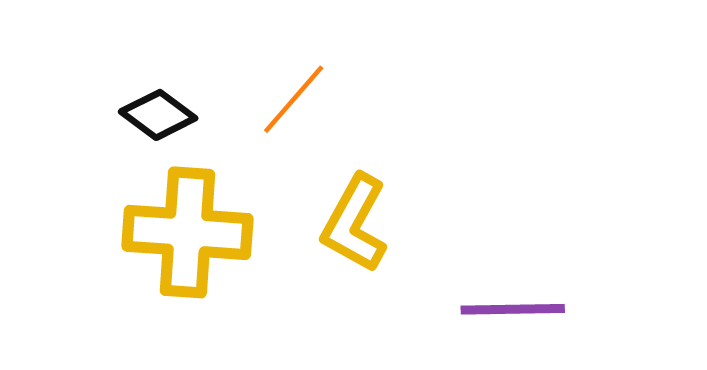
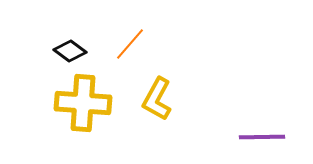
purple line: (513, 309) -> (262, 137), moved

